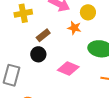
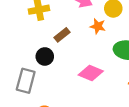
black circle: (38, 54) -> (45, 56), moved

